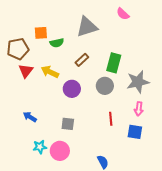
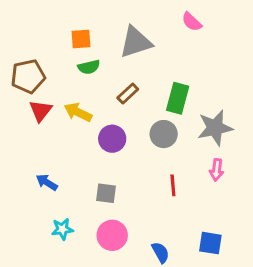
orange square: (41, 33) -> (81, 39), moved
blue square: (135, 132) -> (210, 243), moved
pink circle: (60, 151) -> (112, 235), moved

